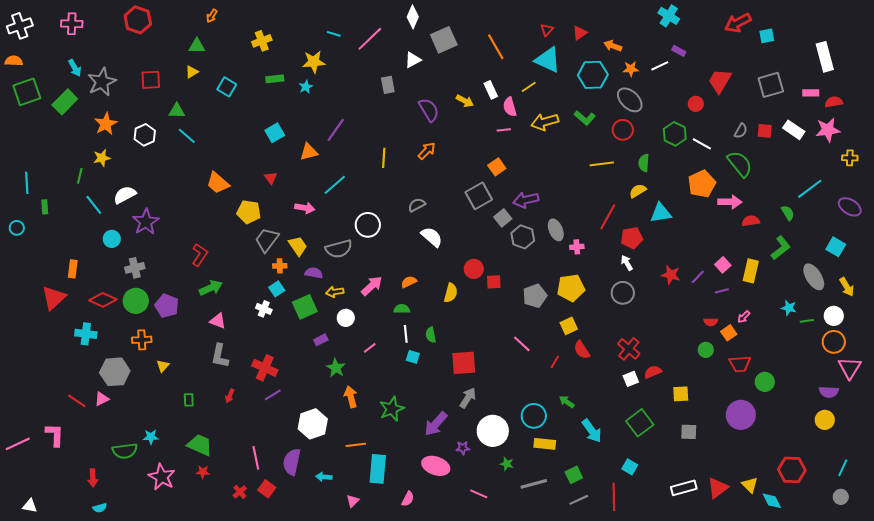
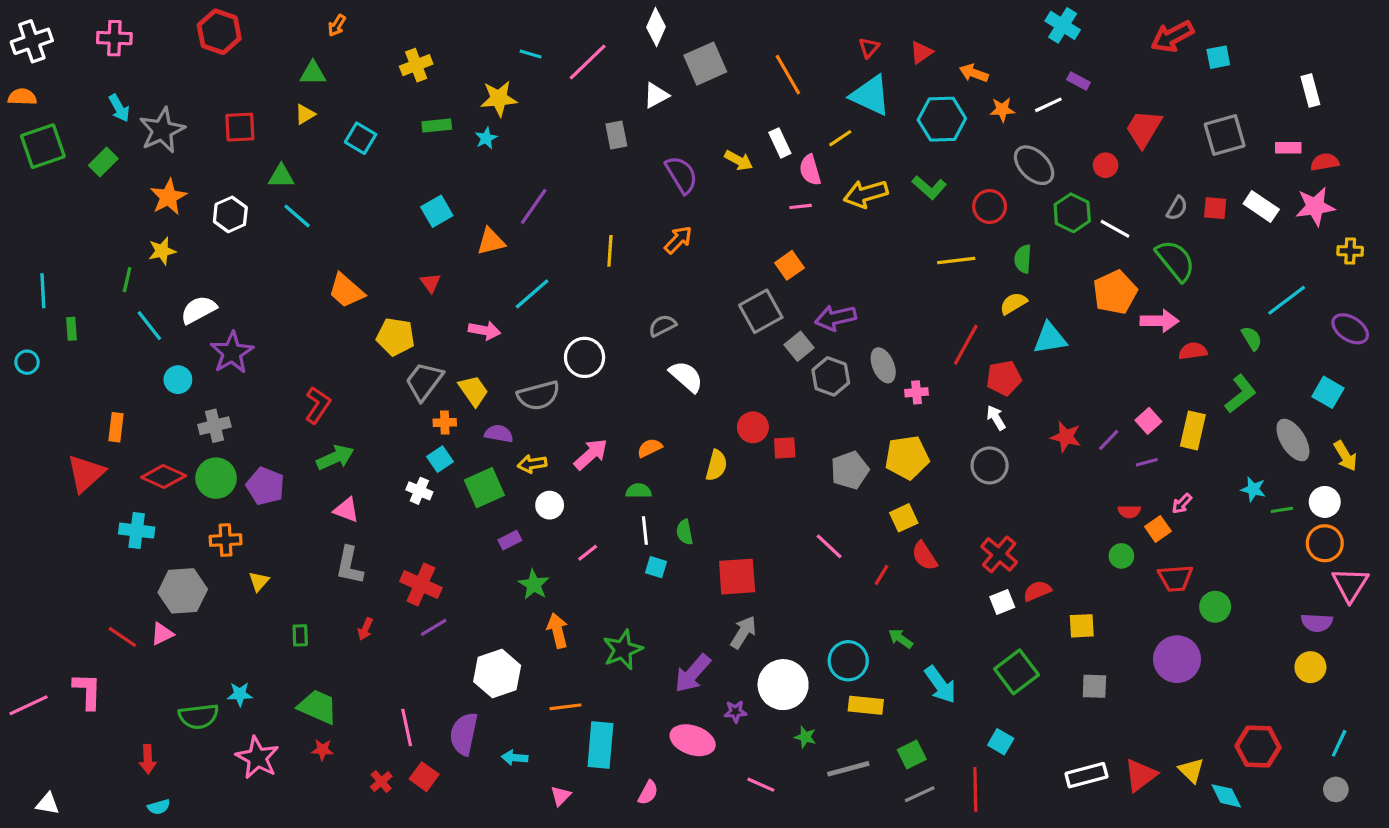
white rectangle: (825, 57) -> (1310, 91), size x0.7
gray ellipse: (630, 100) -> (1034, 165), moved
green rectangle: (65, 102) -> (103, 162), size x0.7

